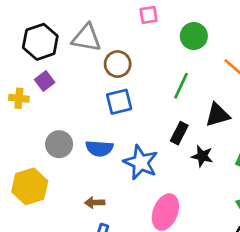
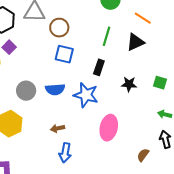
blue square: (119, 102) -> (64, 54), turned 36
black triangle: (218, 115) -> (135, 42), moved
black rectangle: (179, 133) -> (99, 67), moved

